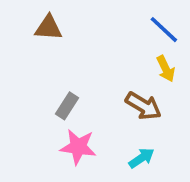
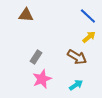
yellow arrow: (166, 69) -> (89, 37), turned -104
pink star: (78, 147) -> (42, 79), turned -30

